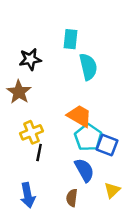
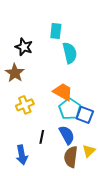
black star: (30, 59) -> (24, 47), turned 30
black line: (39, 152) -> (42, 137), moved
brown semicircle: (72, 198) -> (71, 157), moved, size x1.5

